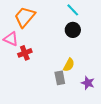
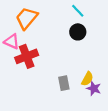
red cross: (25, 53) -> (27, 56), size x1.5
yellow semicircle: (69, 65) -> (87, 79), moved

